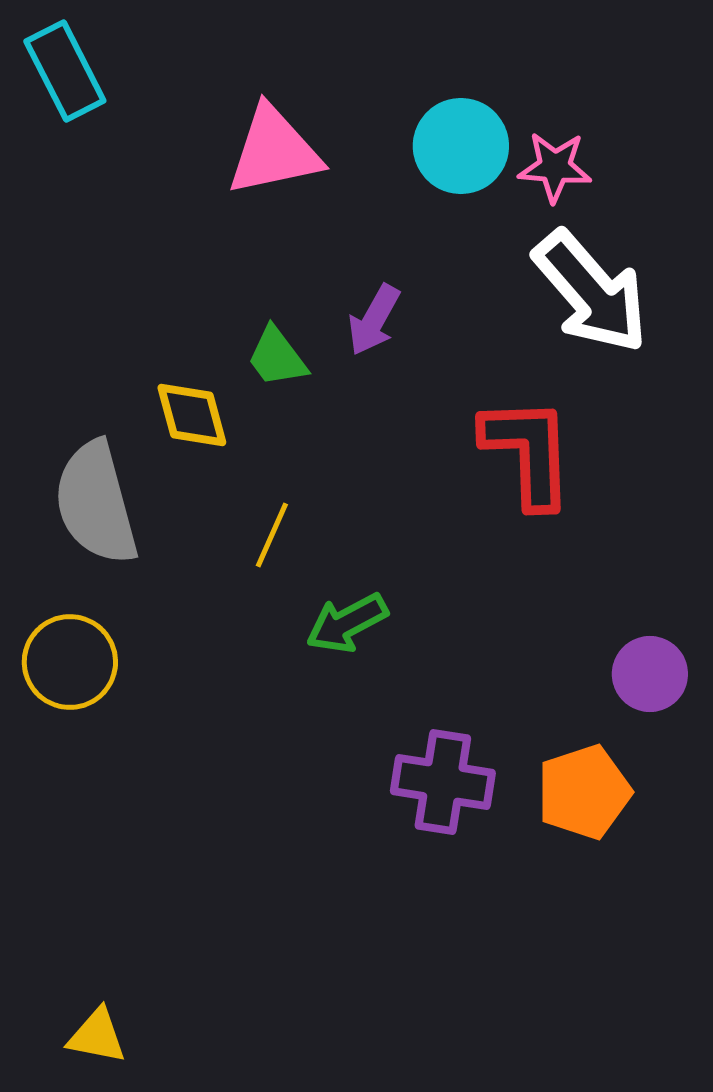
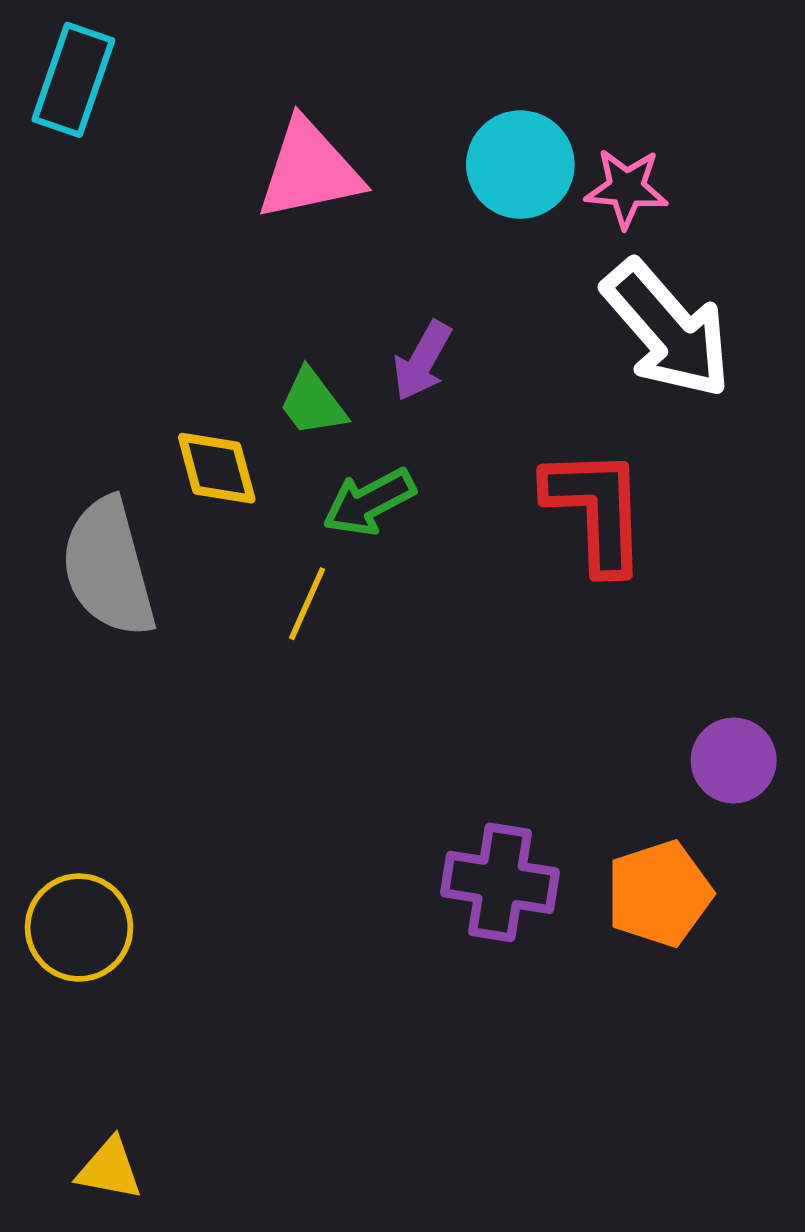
cyan rectangle: (65, 71) -> (73, 80), turned 46
green arrow: (347, 623) -> (369, 502), moved
yellow circle: (70, 662) -> (79, 928), moved

